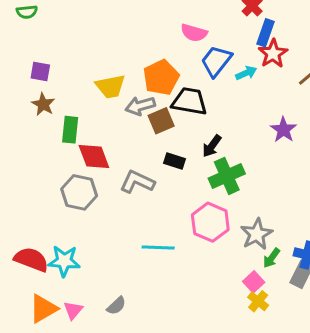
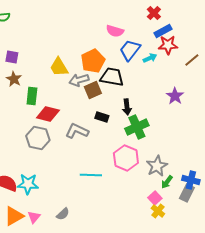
blue rectangle: (266, 33) -> (163, 31), turned 42
red star: (273, 54) -> (168, 45), turned 30
yellow trapezoid: (110, 86) -> (59, 67), turned 70
black arrow: (212, 146) -> (127, 107), turned -42
red diamond: (94, 157) -> (48, 114), turned -55

